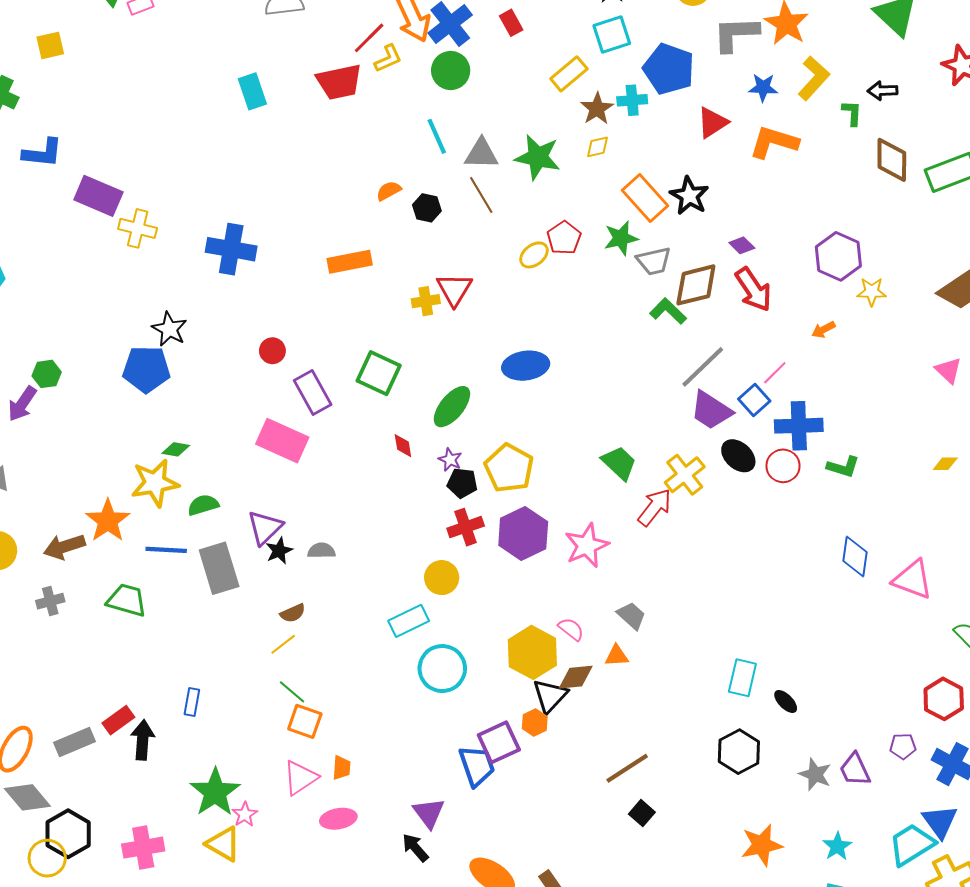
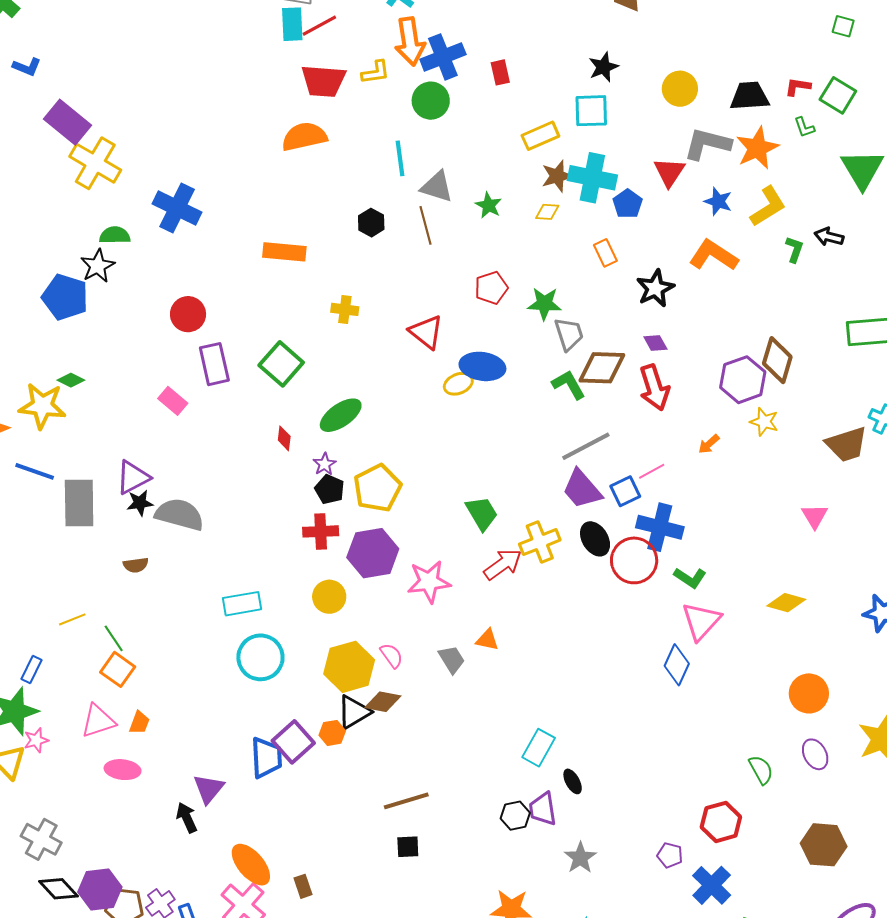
red line: (369, 38) -> (319, 26), moved
blue pentagon: (669, 69) -> (628, 204), moved, size x0.6
cyan rectangle: (252, 91) -> (292, 24), moved
cyan cross: (632, 100) -> (592, 178), size x1.6
red triangle: (712, 123) -> (669, 172), moved, turned -40
blue L-shape: (43, 153) -> (27, 67), size x0.7
green star: (538, 157) -> (489, 205), size x0.6
brown diamond: (892, 160) -> (777, 360), moved
orange semicircle: (389, 191) -> (304, 137), moved, size x1.8
black star: (689, 196) -> (655, 288), moved
orange rectangle: (645, 198) -> (605, 253), moved, size x0.6
yellow cross: (138, 228) -> (95, 163), size x1.4
yellow ellipse: (534, 255) -> (458, 384), moved
gray trapezoid: (654, 261) -> (569, 334), turned -111
red triangle: (454, 289) -> (426, 332), moved, turned -39
orange arrow: (823, 330) -> (709, 444), turned -30
red circle: (272, 351) -> (188, 314), size x1.4
blue ellipse: (526, 366) -> (482, 366), moved
pink rectangle: (282, 441) -> (173, 401), size x0.6
yellow diamond: (945, 464) -> (786, 603), size x1.5
red circle: (783, 466) -> (634, 560), size x1.4
green semicircle: (203, 505) -> (115, 235), moved
gray semicircle: (321, 551) -> (180, 514), size x1.8
yellow circle: (442, 578) -> (329, 597), moved
pink triangle: (913, 580) -> (701, 621), moved, turned 36
yellow line: (283, 644) -> (72, 619), moved
orange triangle: (617, 656) -> (487, 640), moved
blue rectangle: (192, 702) -> (32, 670), moved
purple square: (499, 742) -> (293, 742), turned -33
black hexagon: (739, 752) -> (515, 816), size x0.7
purple trapezoid: (855, 770) -> (543, 809), moved
black square: (642, 813) -> (408, 847), turned 30

